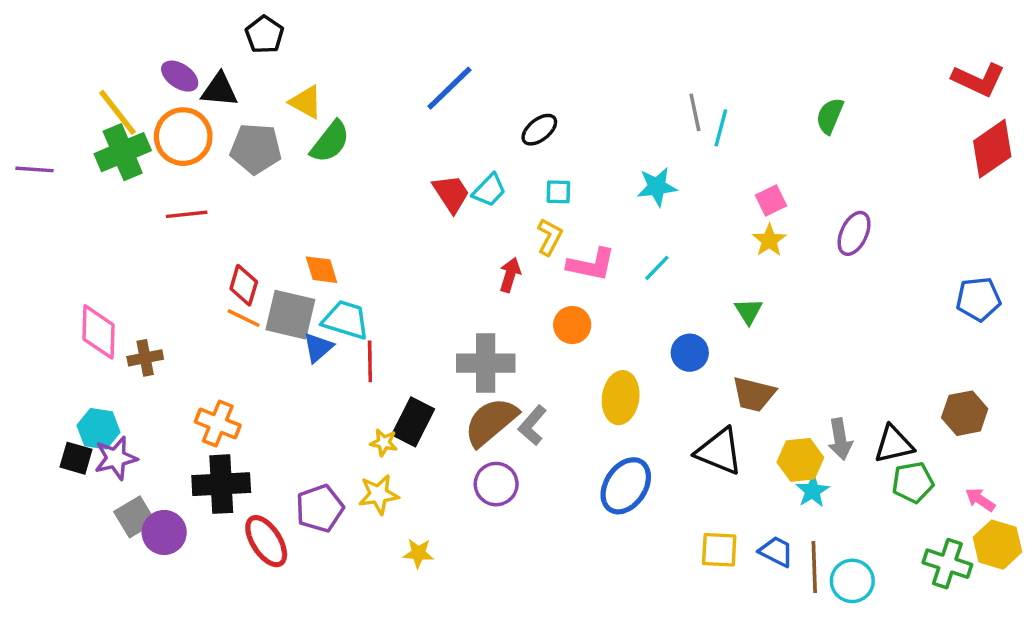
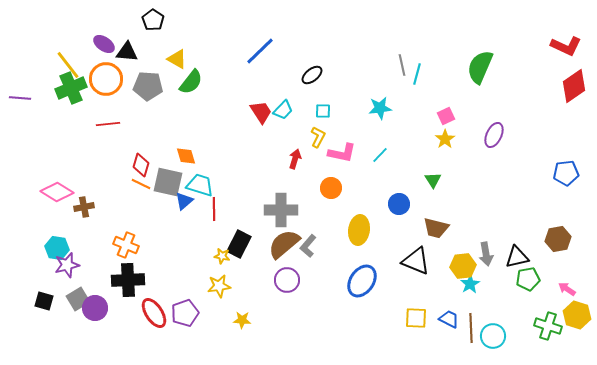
green semicircle: (830, 116) -> (480, 67), size x1.6
pink diamond: (98, 332) -> (57, 192), turned -60
black square: (76, 458) -> (44, 301), moved
purple pentagon: (320, 508) -> (185, 313), moved

